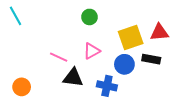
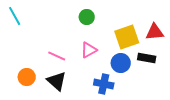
black triangle: (73, 78) -> (57, 81), moved, turned 35
orange circle: (22, 87) -> (27, 77), moved

